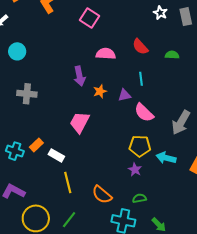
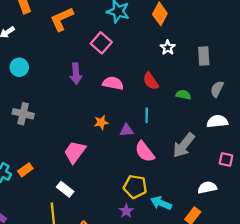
white star: (160, 13) -> (168, 48), moved
purple arrow: (80, 76) -> (76, 74), moved
gray arrow: (181, 122) -> (184, 145), moved
white rectangle: (56, 155) -> (65, 189), moved

